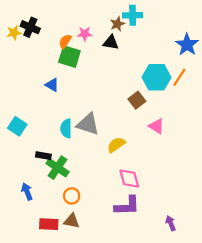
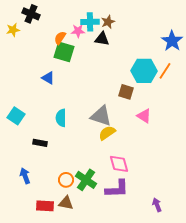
cyan cross: (133, 15) -> (90, 22), moved
black cross: (30, 27) -> (31, 14), moved
brown square: (137, 100) -> (126, 92), turned -35
gray triangle: (88, 124) -> (101, 116), moved
green cross: (57, 168) -> (86, 180), moved

